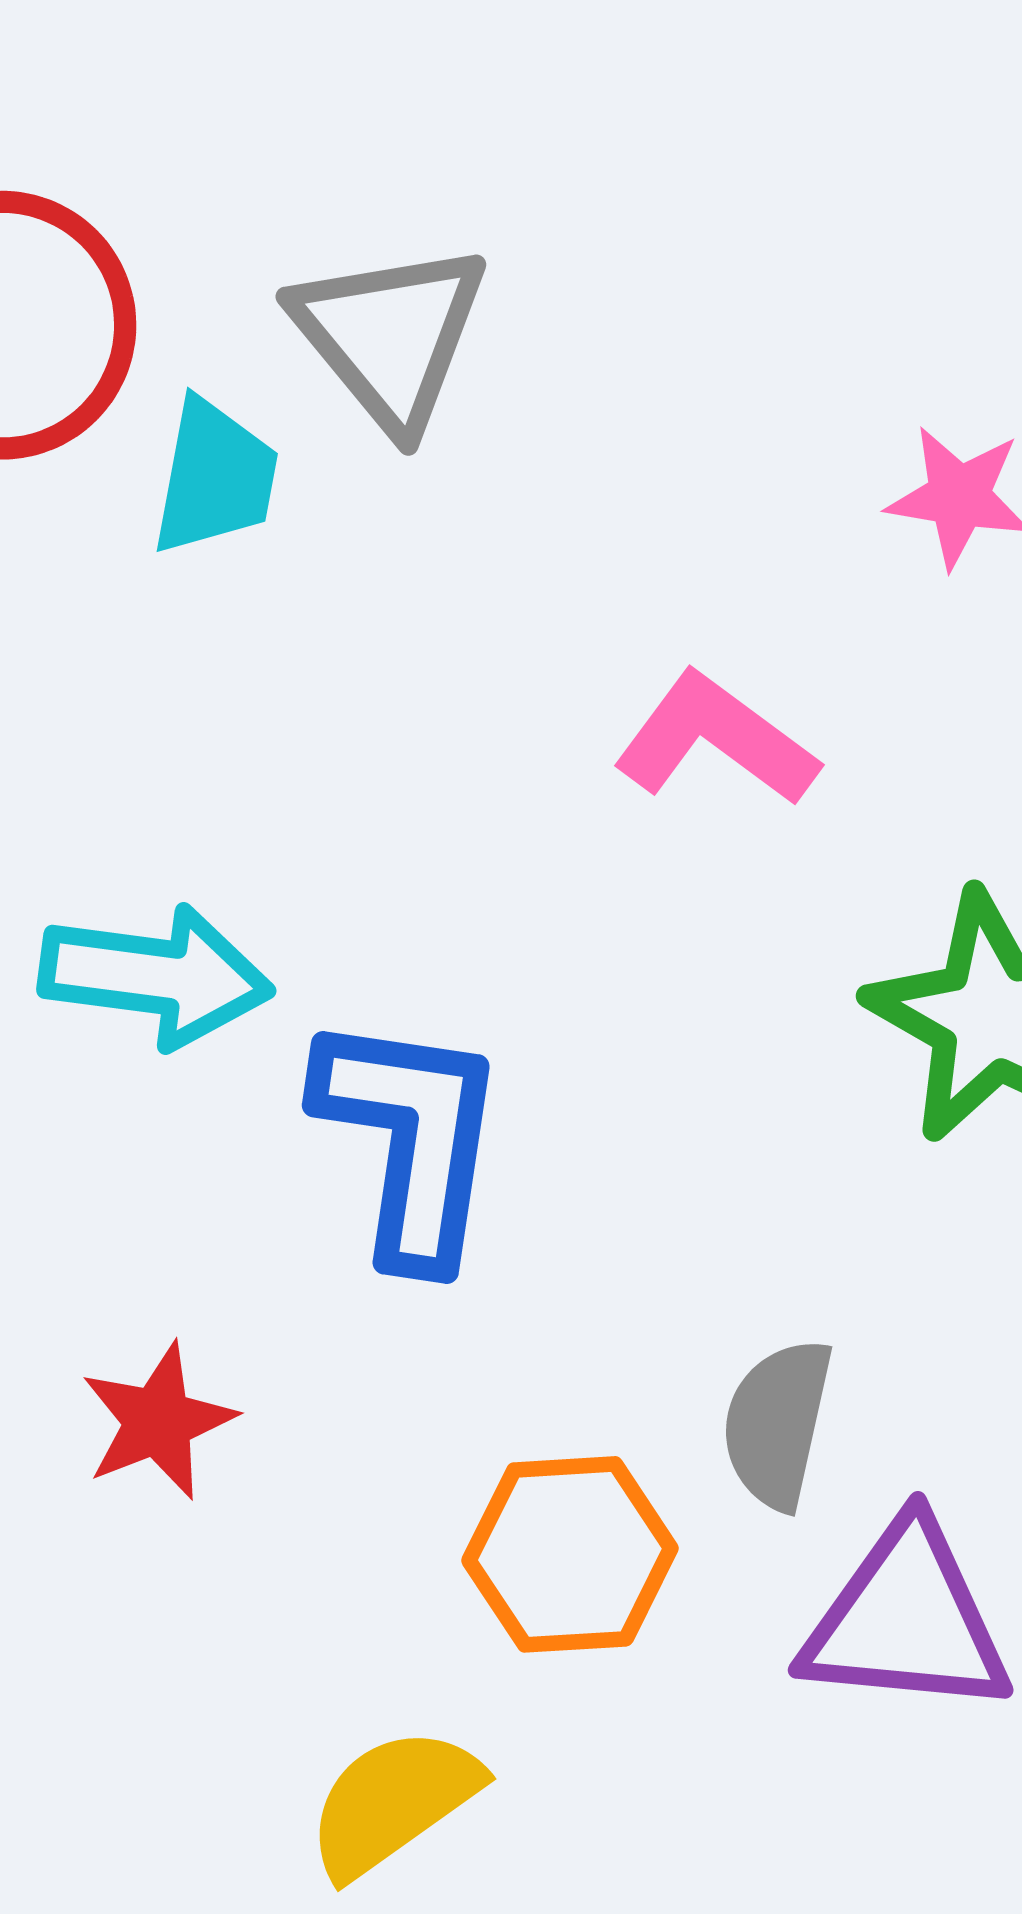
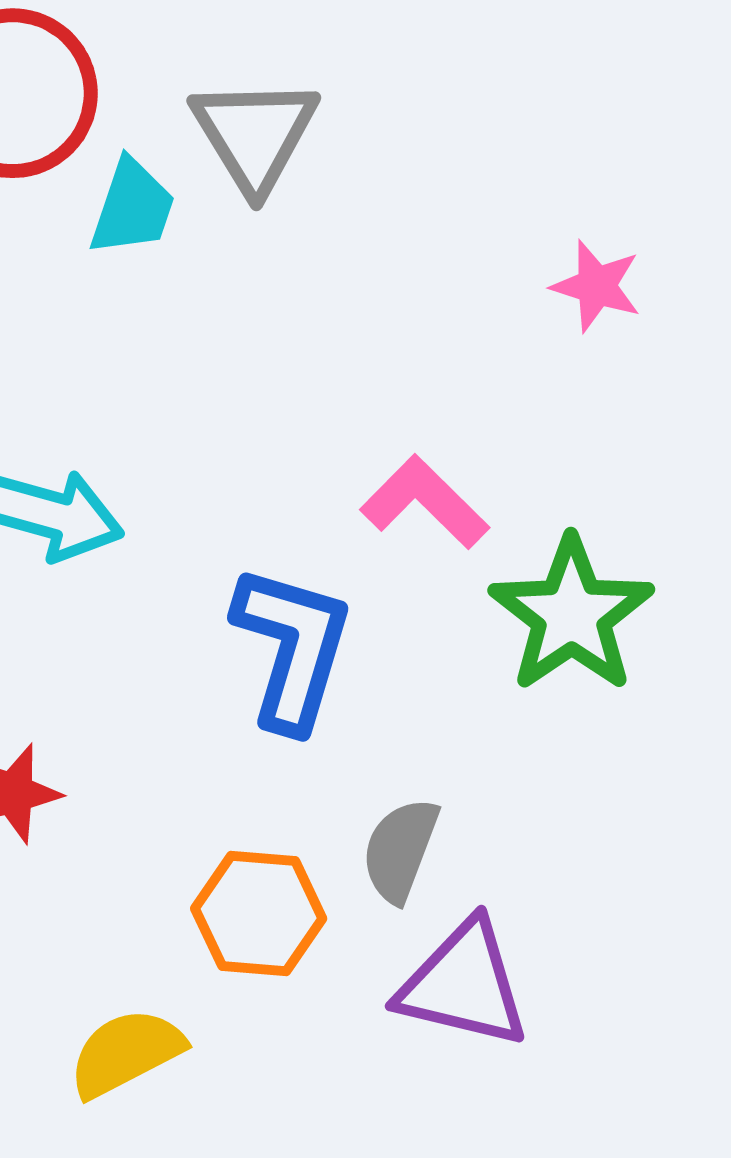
pink L-shape: (716, 740) -> (425, 502), moved
blue L-shape: (411, 1139) -> (292, 648), moved

